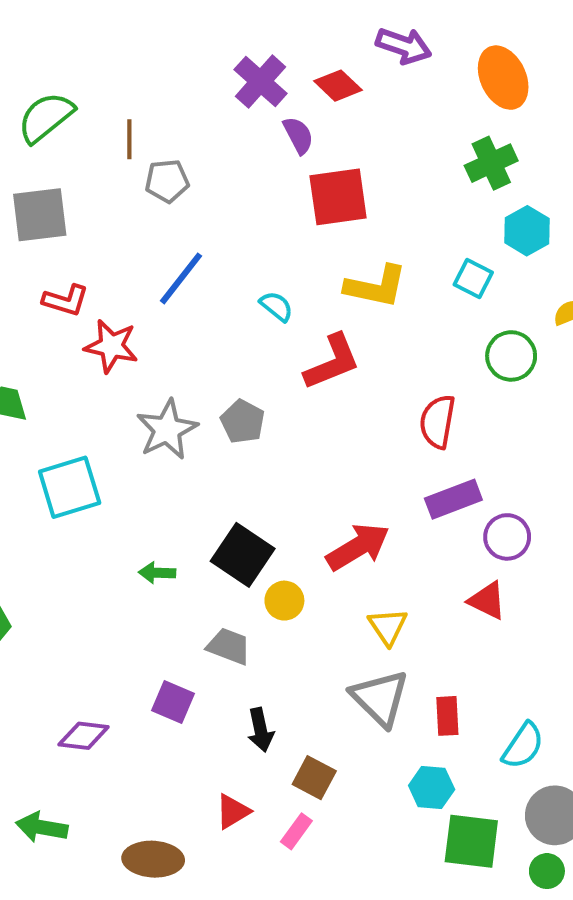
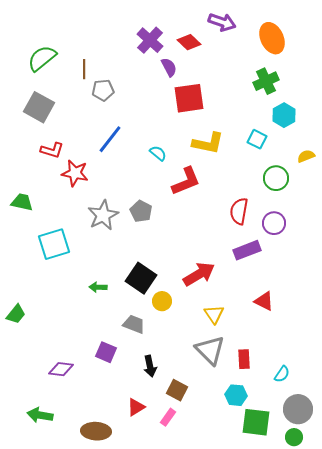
gray square: (40, 215) -> (39, 107), turned 36
purple circle: (507, 537) -> (274, 223), moved
cyan semicircle: (523, 746) -> (282, 374), size x0.7

